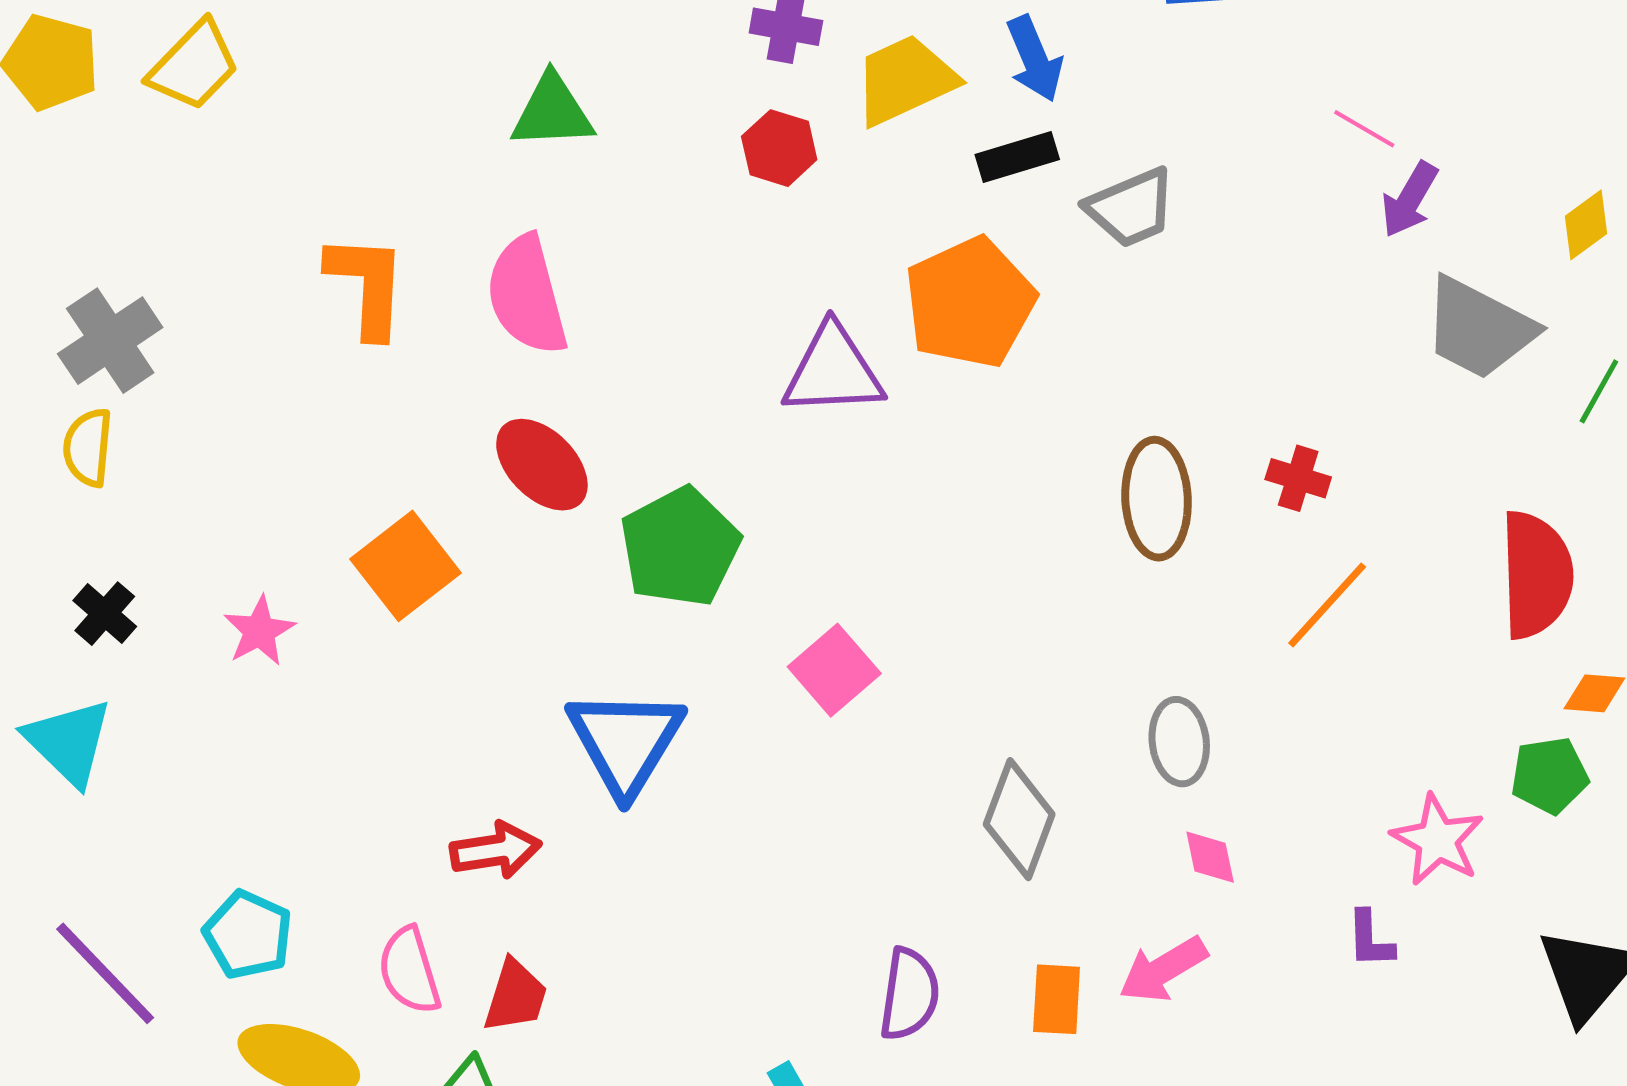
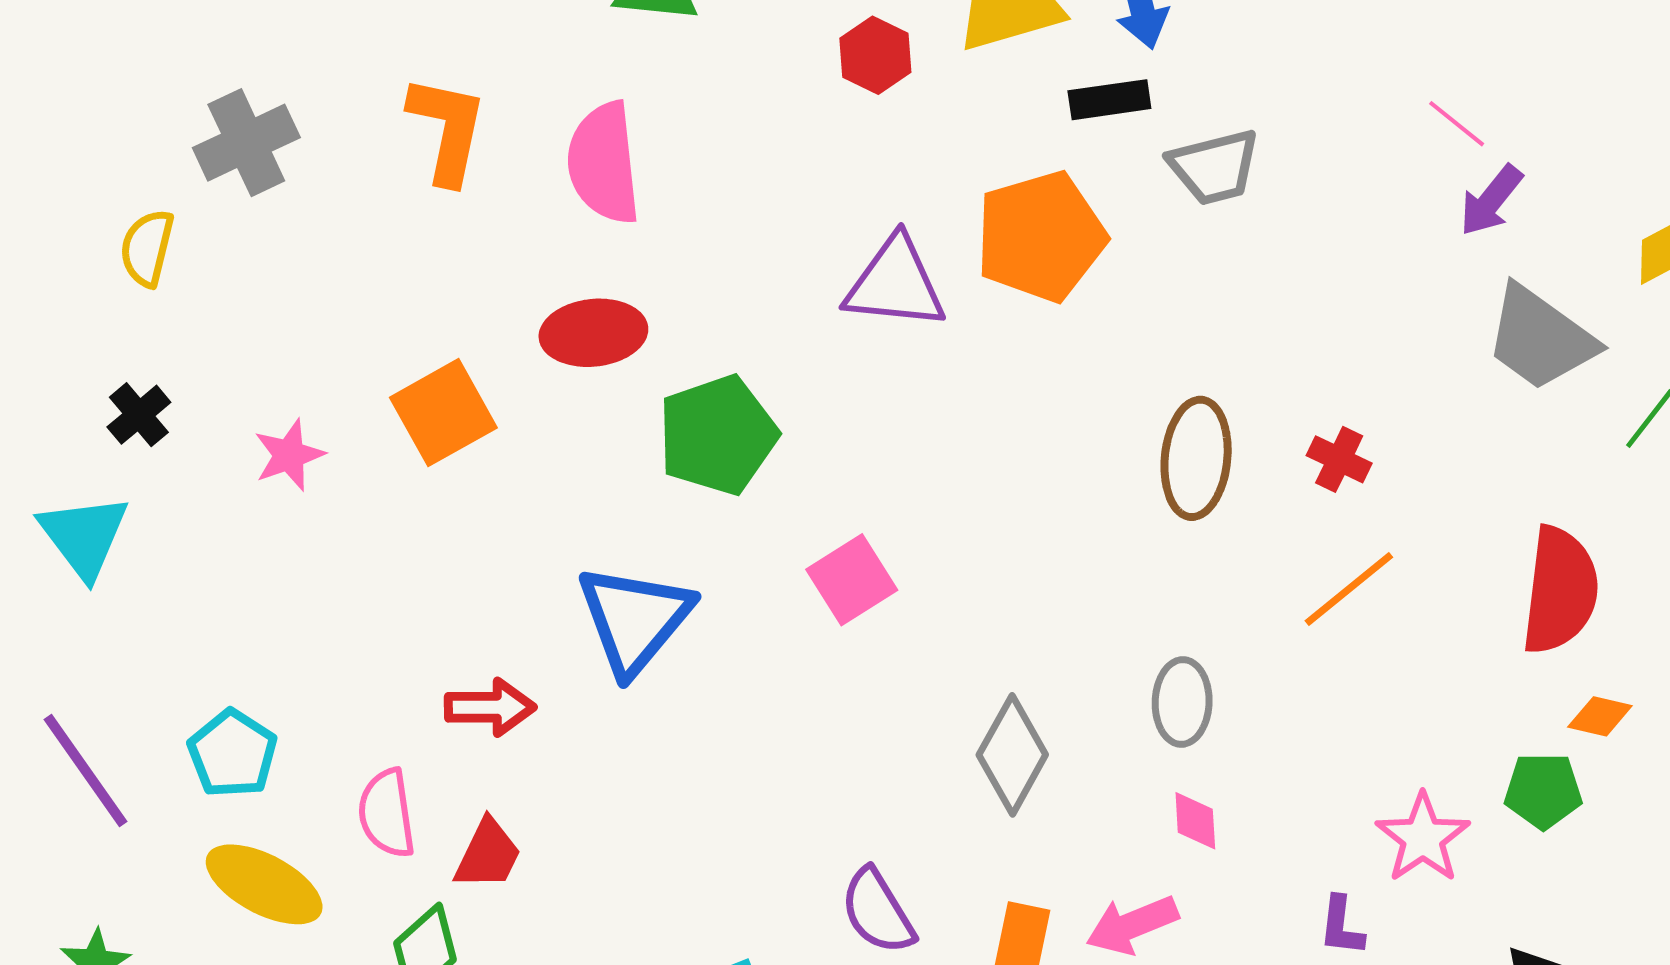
gray cross: (110, 341) -> (246, 143), moved
red ellipse: (542, 465) -> (593, 333), turned -60
purple semicircle: (909, 994) -> (878, 911), turned 132

